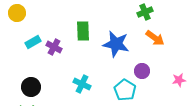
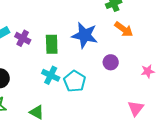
green rectangle: (83, 31) -> (52, 44), moved
cyan pentagon: (125, 90) -> (75, 81), moved

